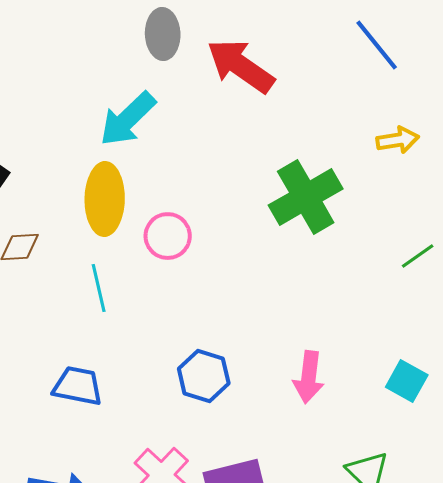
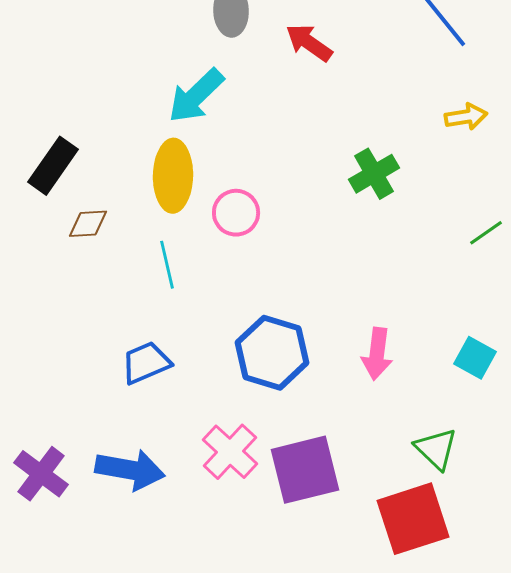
red arrow: (241, 66) -> (309, 43), size x0.7
green cross: (306, 197) -> (374, 174), size x0.7
blue hexagon: (204, 376) -> (272, 353), size x1.4
blue trapezoid: (78, 386) -> (146, 363), turned -34

